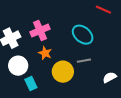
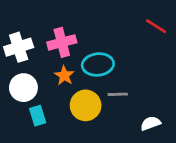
cyan ellipse: (83, 35) -> (98, 64), moved, turned -55

